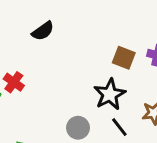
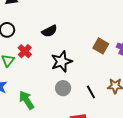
black semicircle: (43, 31) -> (49, 31), moved
black star: (110, 94) -> (62, 62), moved

